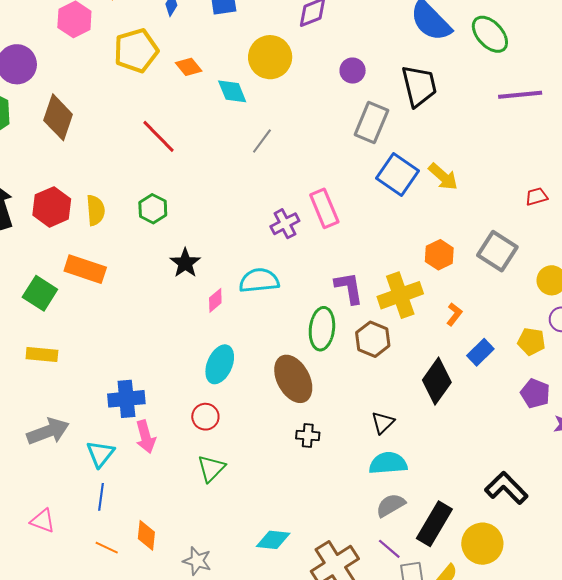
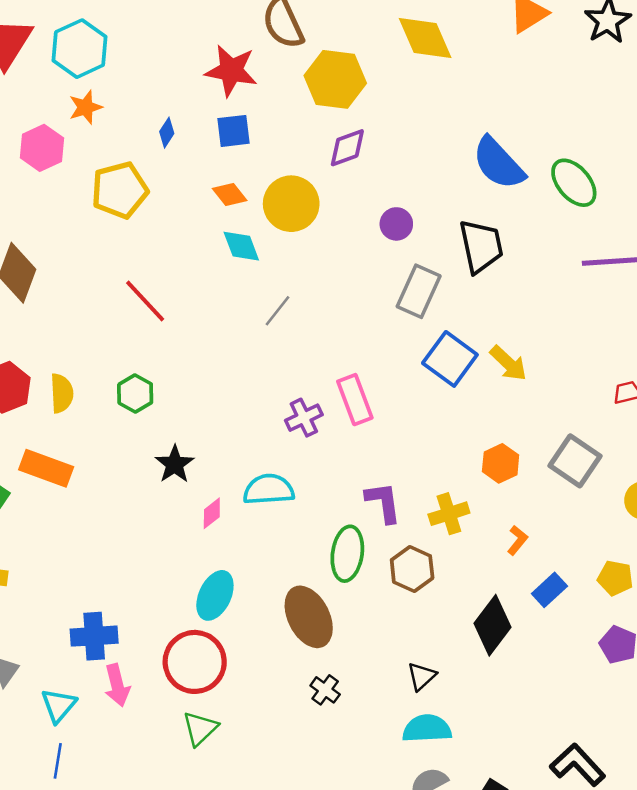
orange diamond: (189, 67) -> (230, 194), moved
yellow cross: (400, 295) -> (449, 514), size x0.7
red circle: (205, 417) -> (195, 662), size x1.8
black cross: (308, 435) -> (325, 690), turned 30

